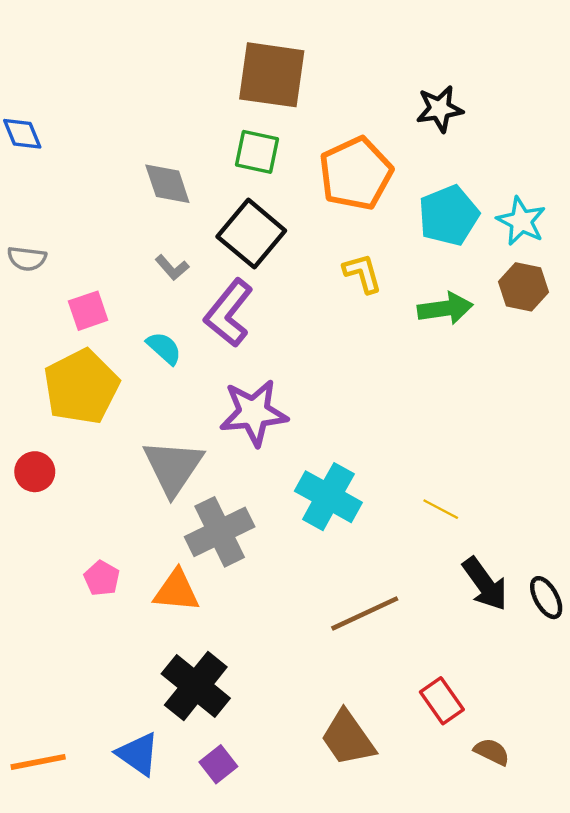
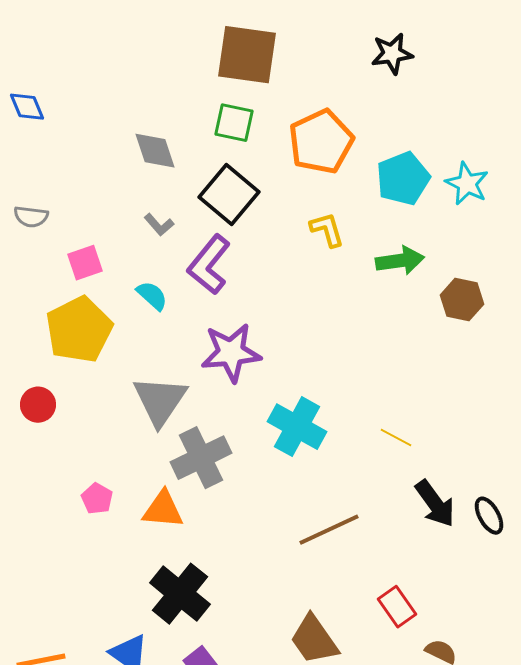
black star: (440, 109) -> (392, 54), moved
brown hexagon: (523, 287) -> (462, 300), moved

